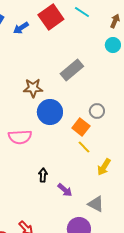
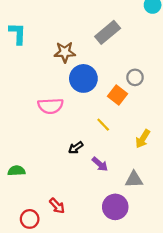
yellow line: (84, 147) -> (103, 125), moved
black arrow: (43, 175) -> (76, 148), turned -128
gray triangle: (96, 204) -> (134, 179), turned -30

